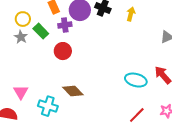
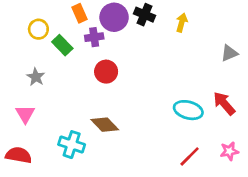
gray star: (21, 37) -> (36, 77), moved
red circle: (63, 51) -> (106, 72), moved
pink triangle: (21, 92) -> (25, 114), moved

